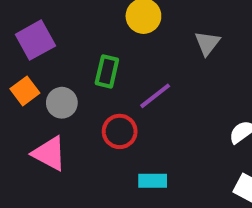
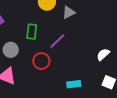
gray triangle: (207, 43) -> (69, 12), moved, turned 32
cyan rectangle: (153, 181) -> (74, 84), moved

